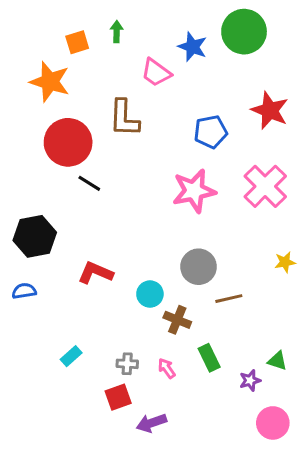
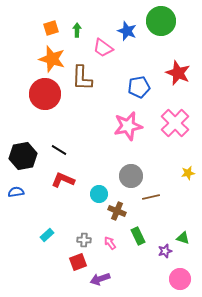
green arrow: (117, 32) -> (77, 30), moved
orange star: (50, 82) -> (52, 59), moved
black line: (89, 183) -> (59, 150), moved

